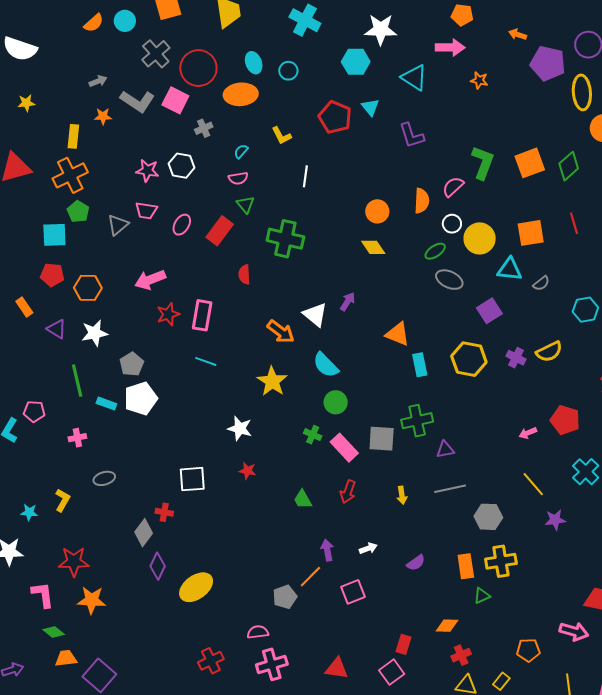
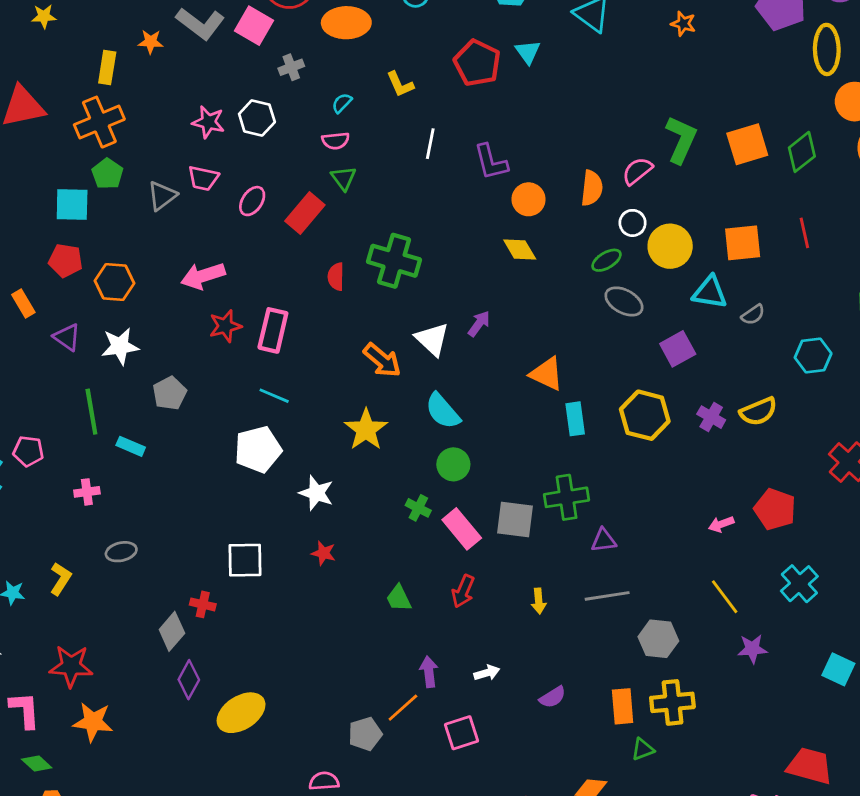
purple L-shape: (412, 135) -> (491, 162), moved
green cross: (285, 239) -> (394, 261), moved
white pentagon: (141, 398) -> (258, 449), moved

